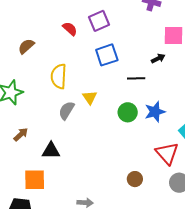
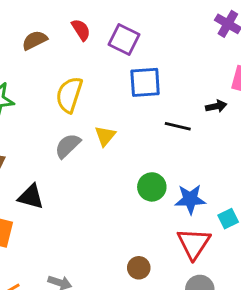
purple square: (99, 21) -> (124, 39), moved, turned 35
red semicircle: (70, 29) -> (81, 30), moved
green circle: (128, 112) -> (152, 187), moved
blue star: (155, 112) -> (190, 199), moved

